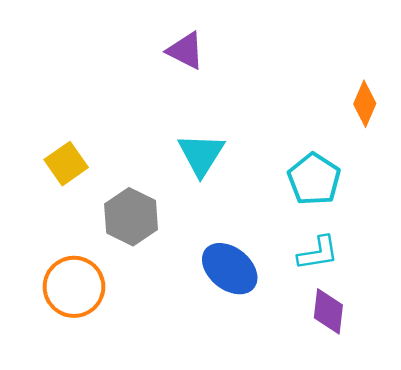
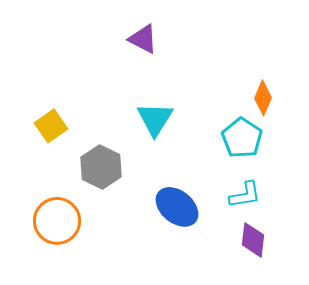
orange diamond: (365, 104) -> (263, 98), moved

